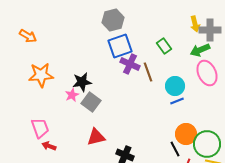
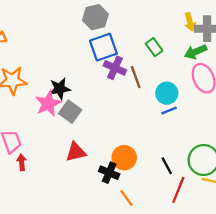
pink star: (72, 95) -> (48, 104), size x1.6
orange circle: (186, 134) -> (124, 158), moved
red arrow: (49, 146) -> (22, 162), turned 64

